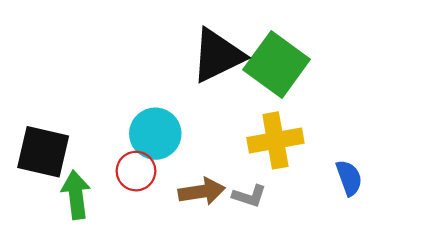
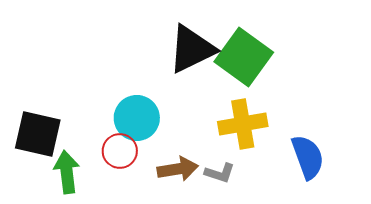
blue semicircle: (349, 178) -> (308, 157), size x1.4

